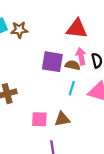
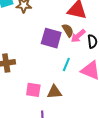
pink arrow: (81, 56) -> (78, 36), turned -126
brown semicircle: (73, 65) -> (68, 30), moved, turned 40

